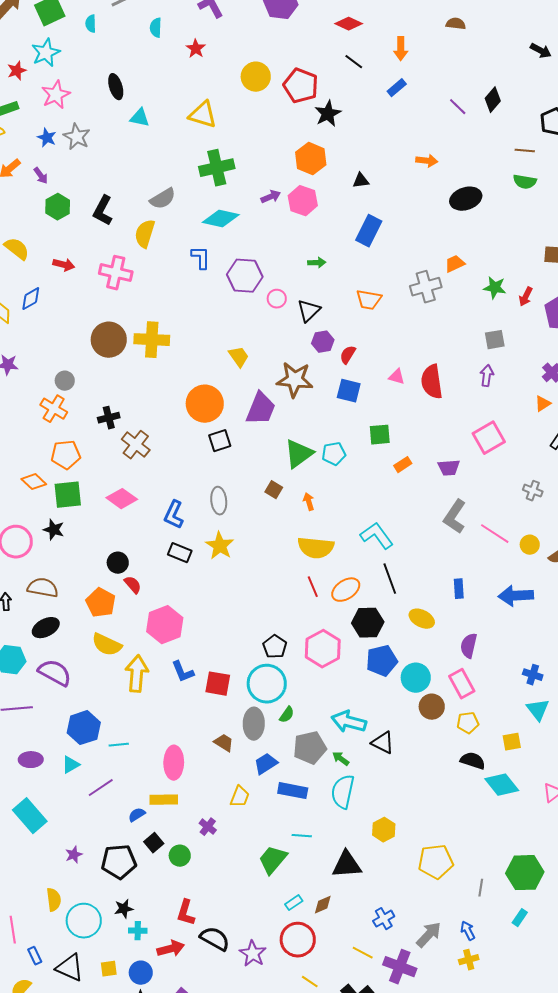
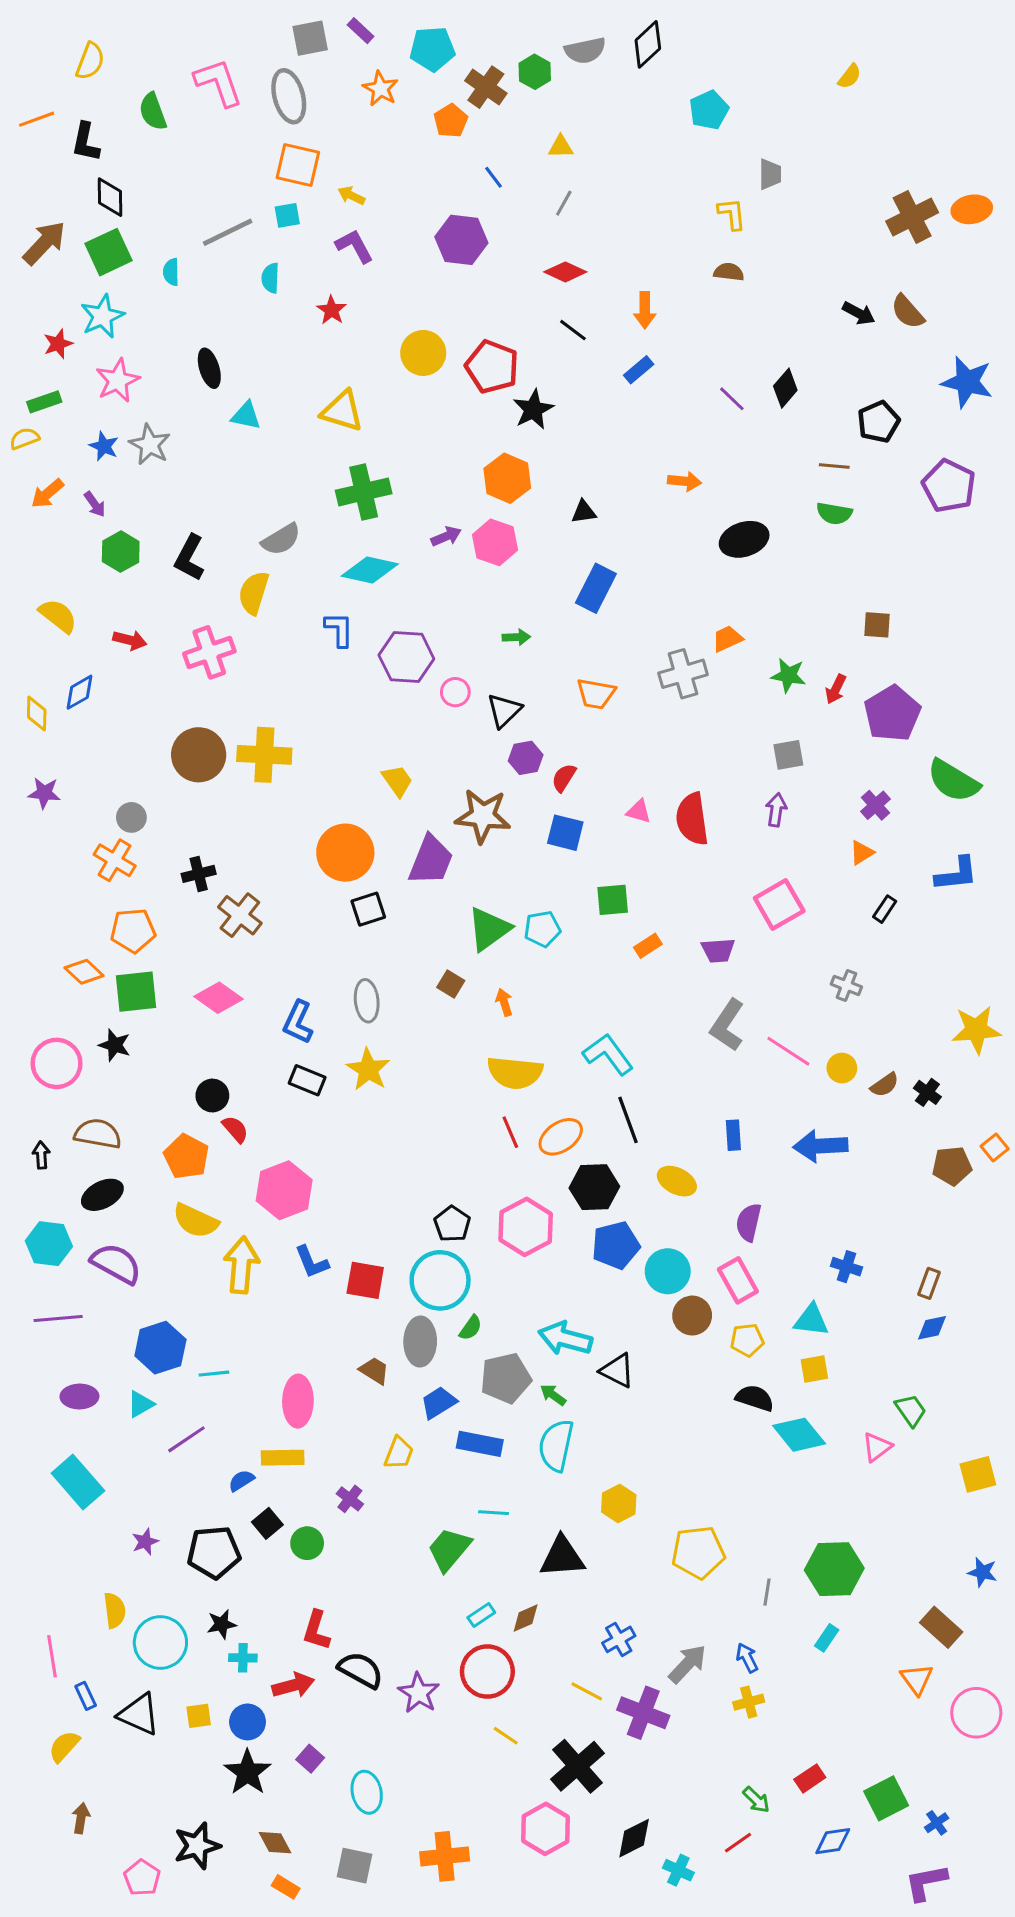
pink cross: (116, 273) -> (209, 652), turned -32
cyan triangle: (538, 710) -> (811, 1320), moved, turned -45

